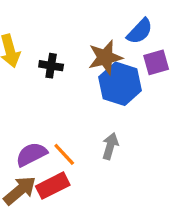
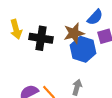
black cross: (51, 66) -> (41, 38), size x1.6

